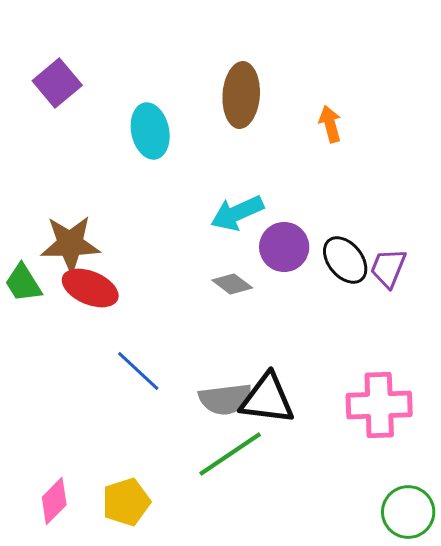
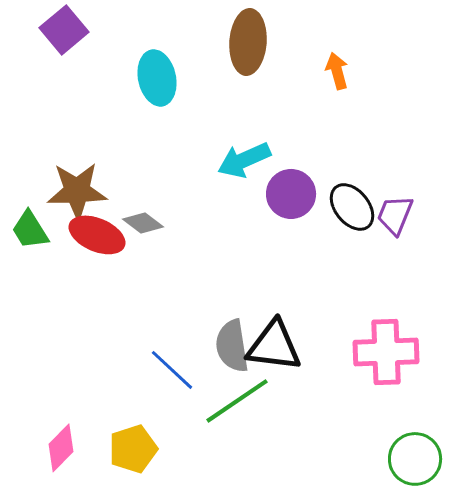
gray diamond: (232, 284) -> (143, 223), moved
blue line: (138, 371) -> (172, 370), moved
gray semicircle: (225, 399) -> (232, 346), turned 88

